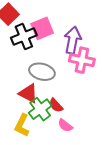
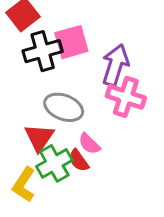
red triangle: (28, 93) -> (39, 138), turned 30
pink semicircle: (65, 125) -> (89, 144), moved

